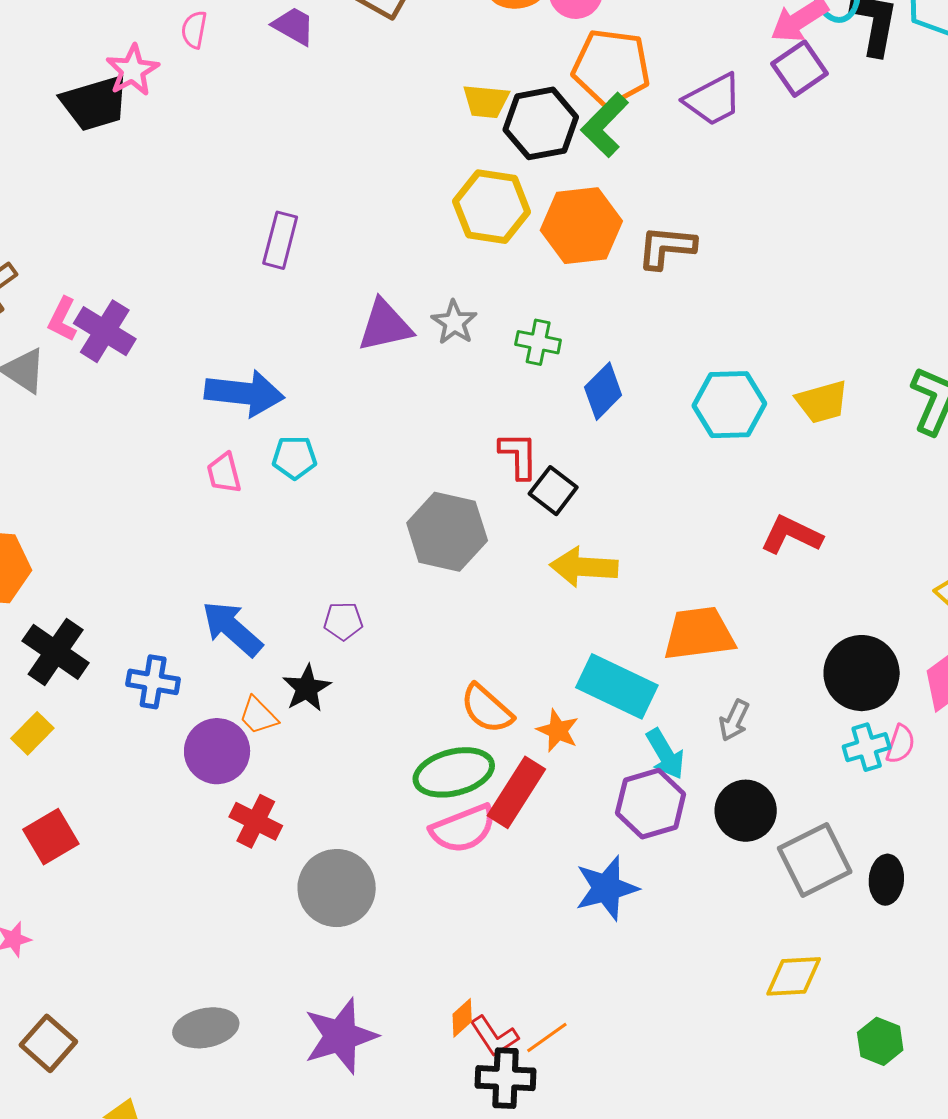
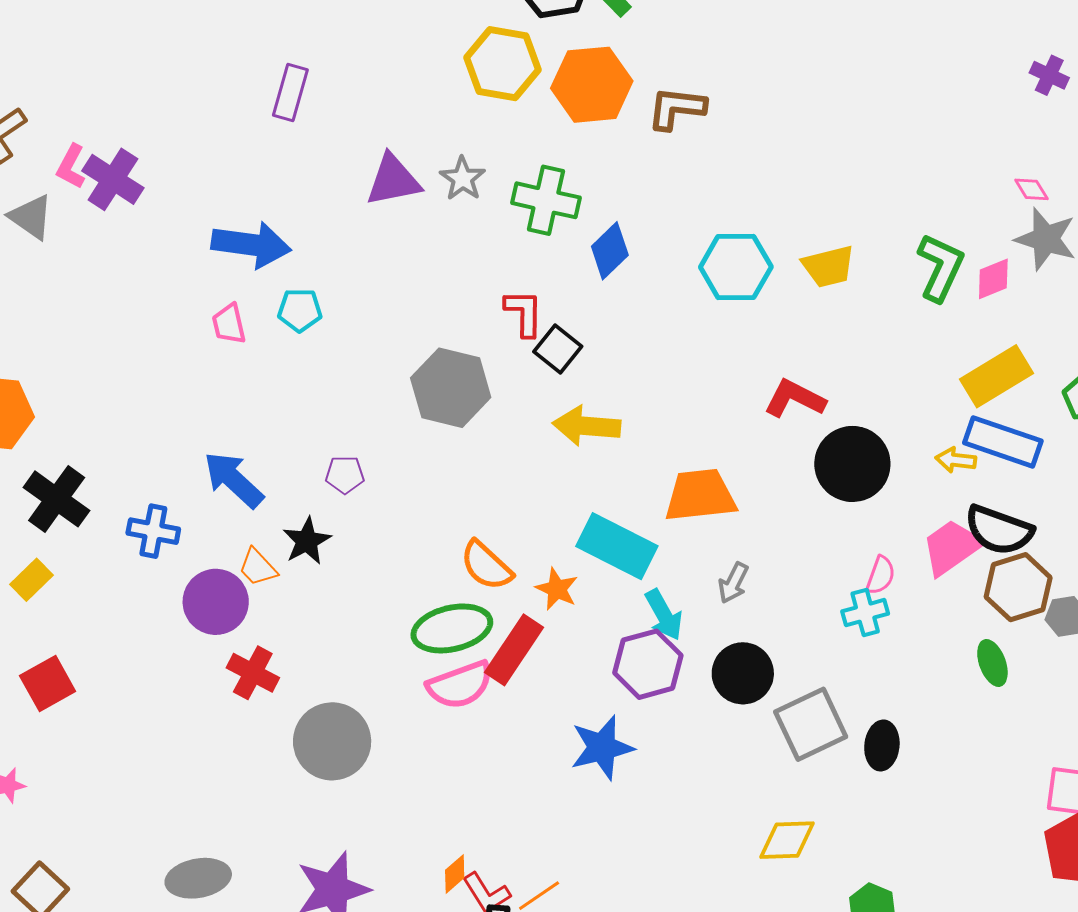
green cross: (538, 342) -> (546, 200), size x1.5
black circle: (862, 673) -> (852, 464), moved
pink semicircle: (900, 744) -> (881, 575), moved

